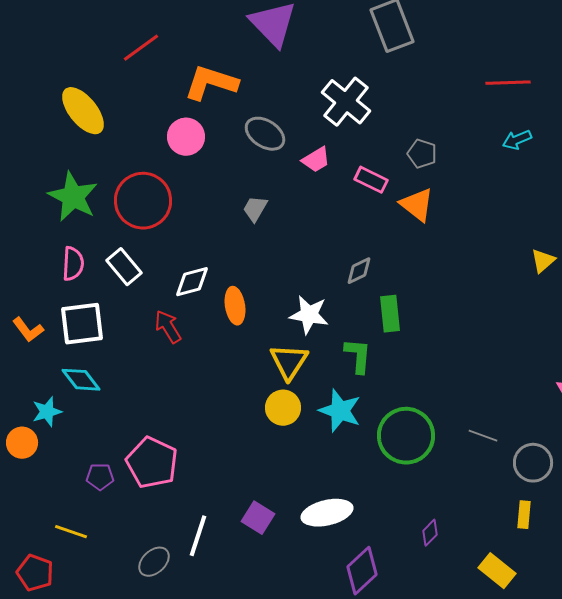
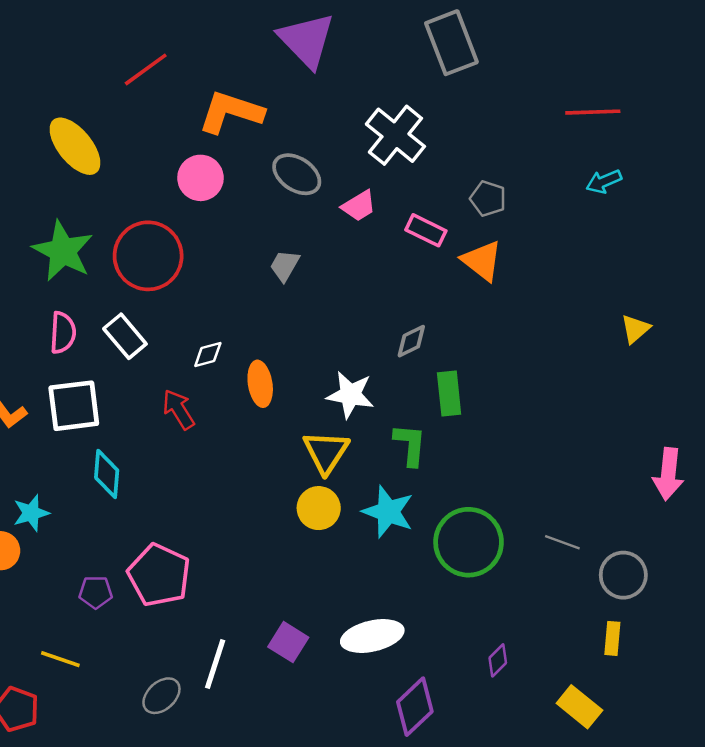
white diamond: (192, 282) -> (208, 355), size x0.7
cyan diamond: (81, 380) -> (107, 474), moved, turned 42

